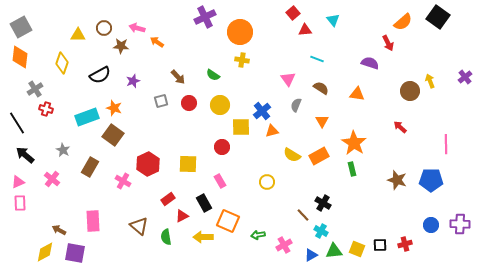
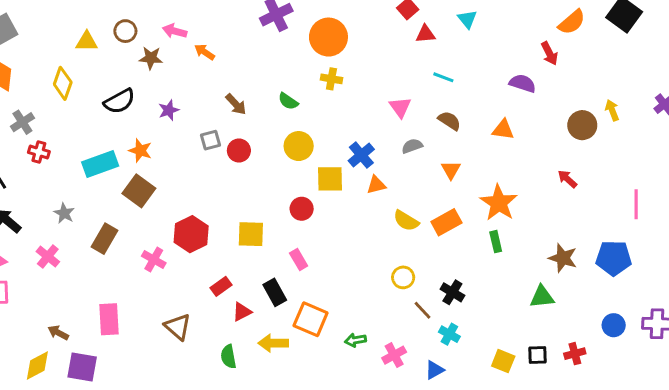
red circle: (189, 103) -> (239, 151), moved
gray semicircle: (296, 105) -> (412, 146), turned 48
yellow circle: (267, 182) -> (403, 277), moved
green semicircle: (166, 237) -> (228, 357), moved
green triangle: (334, 251) -> (542, 297), moved

